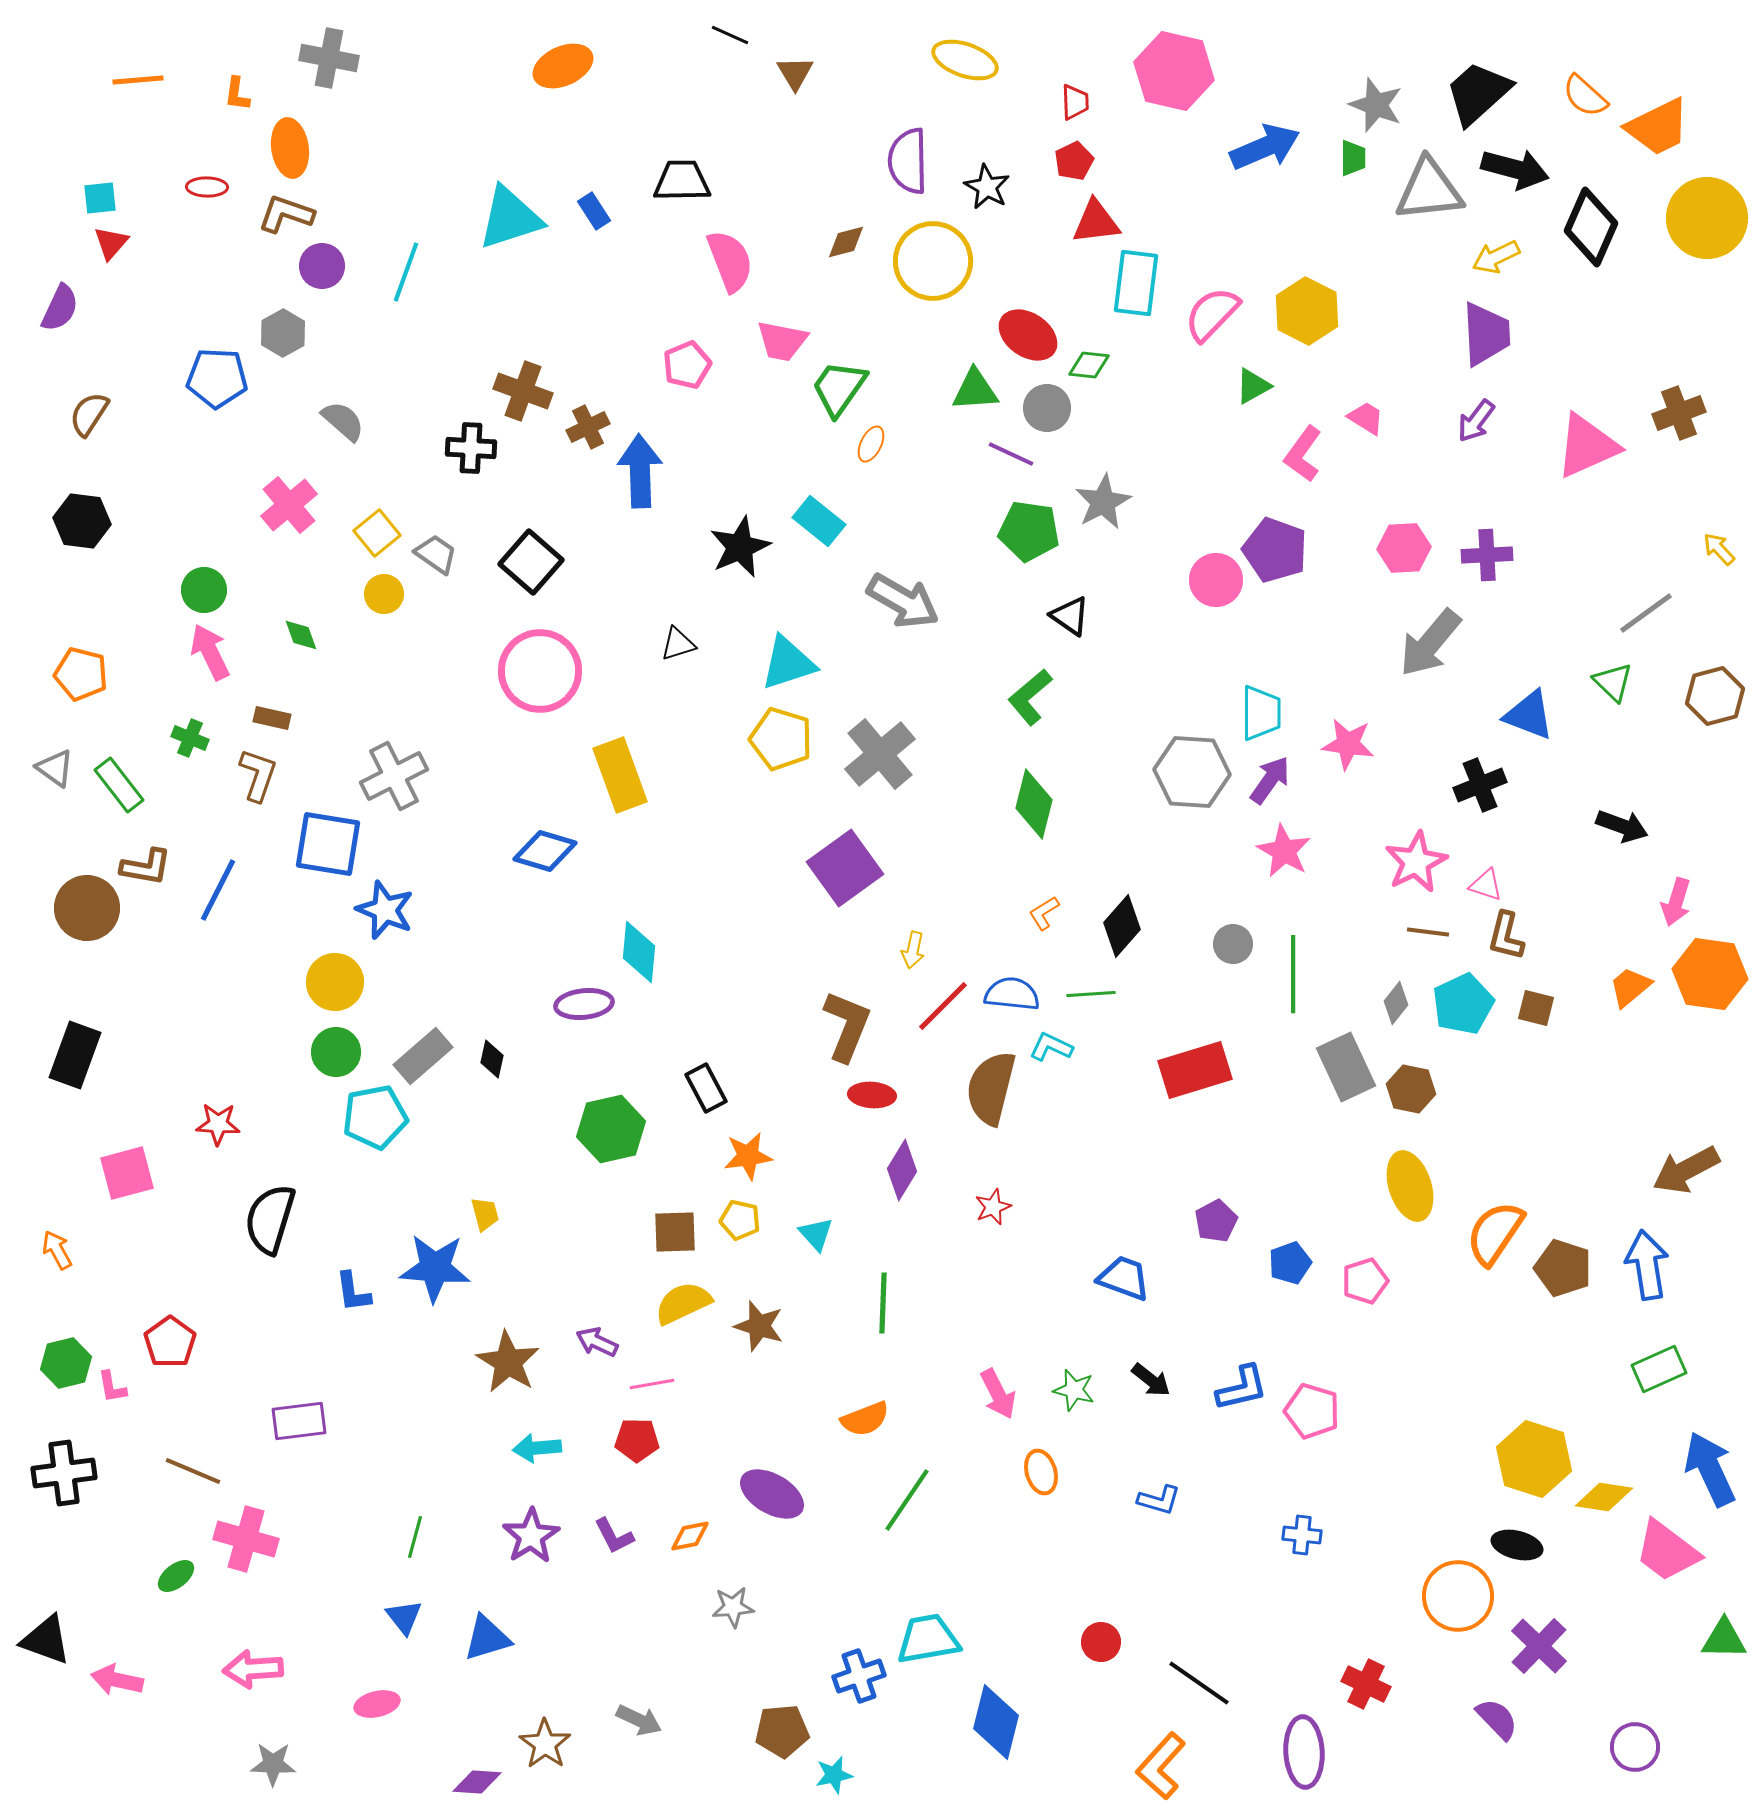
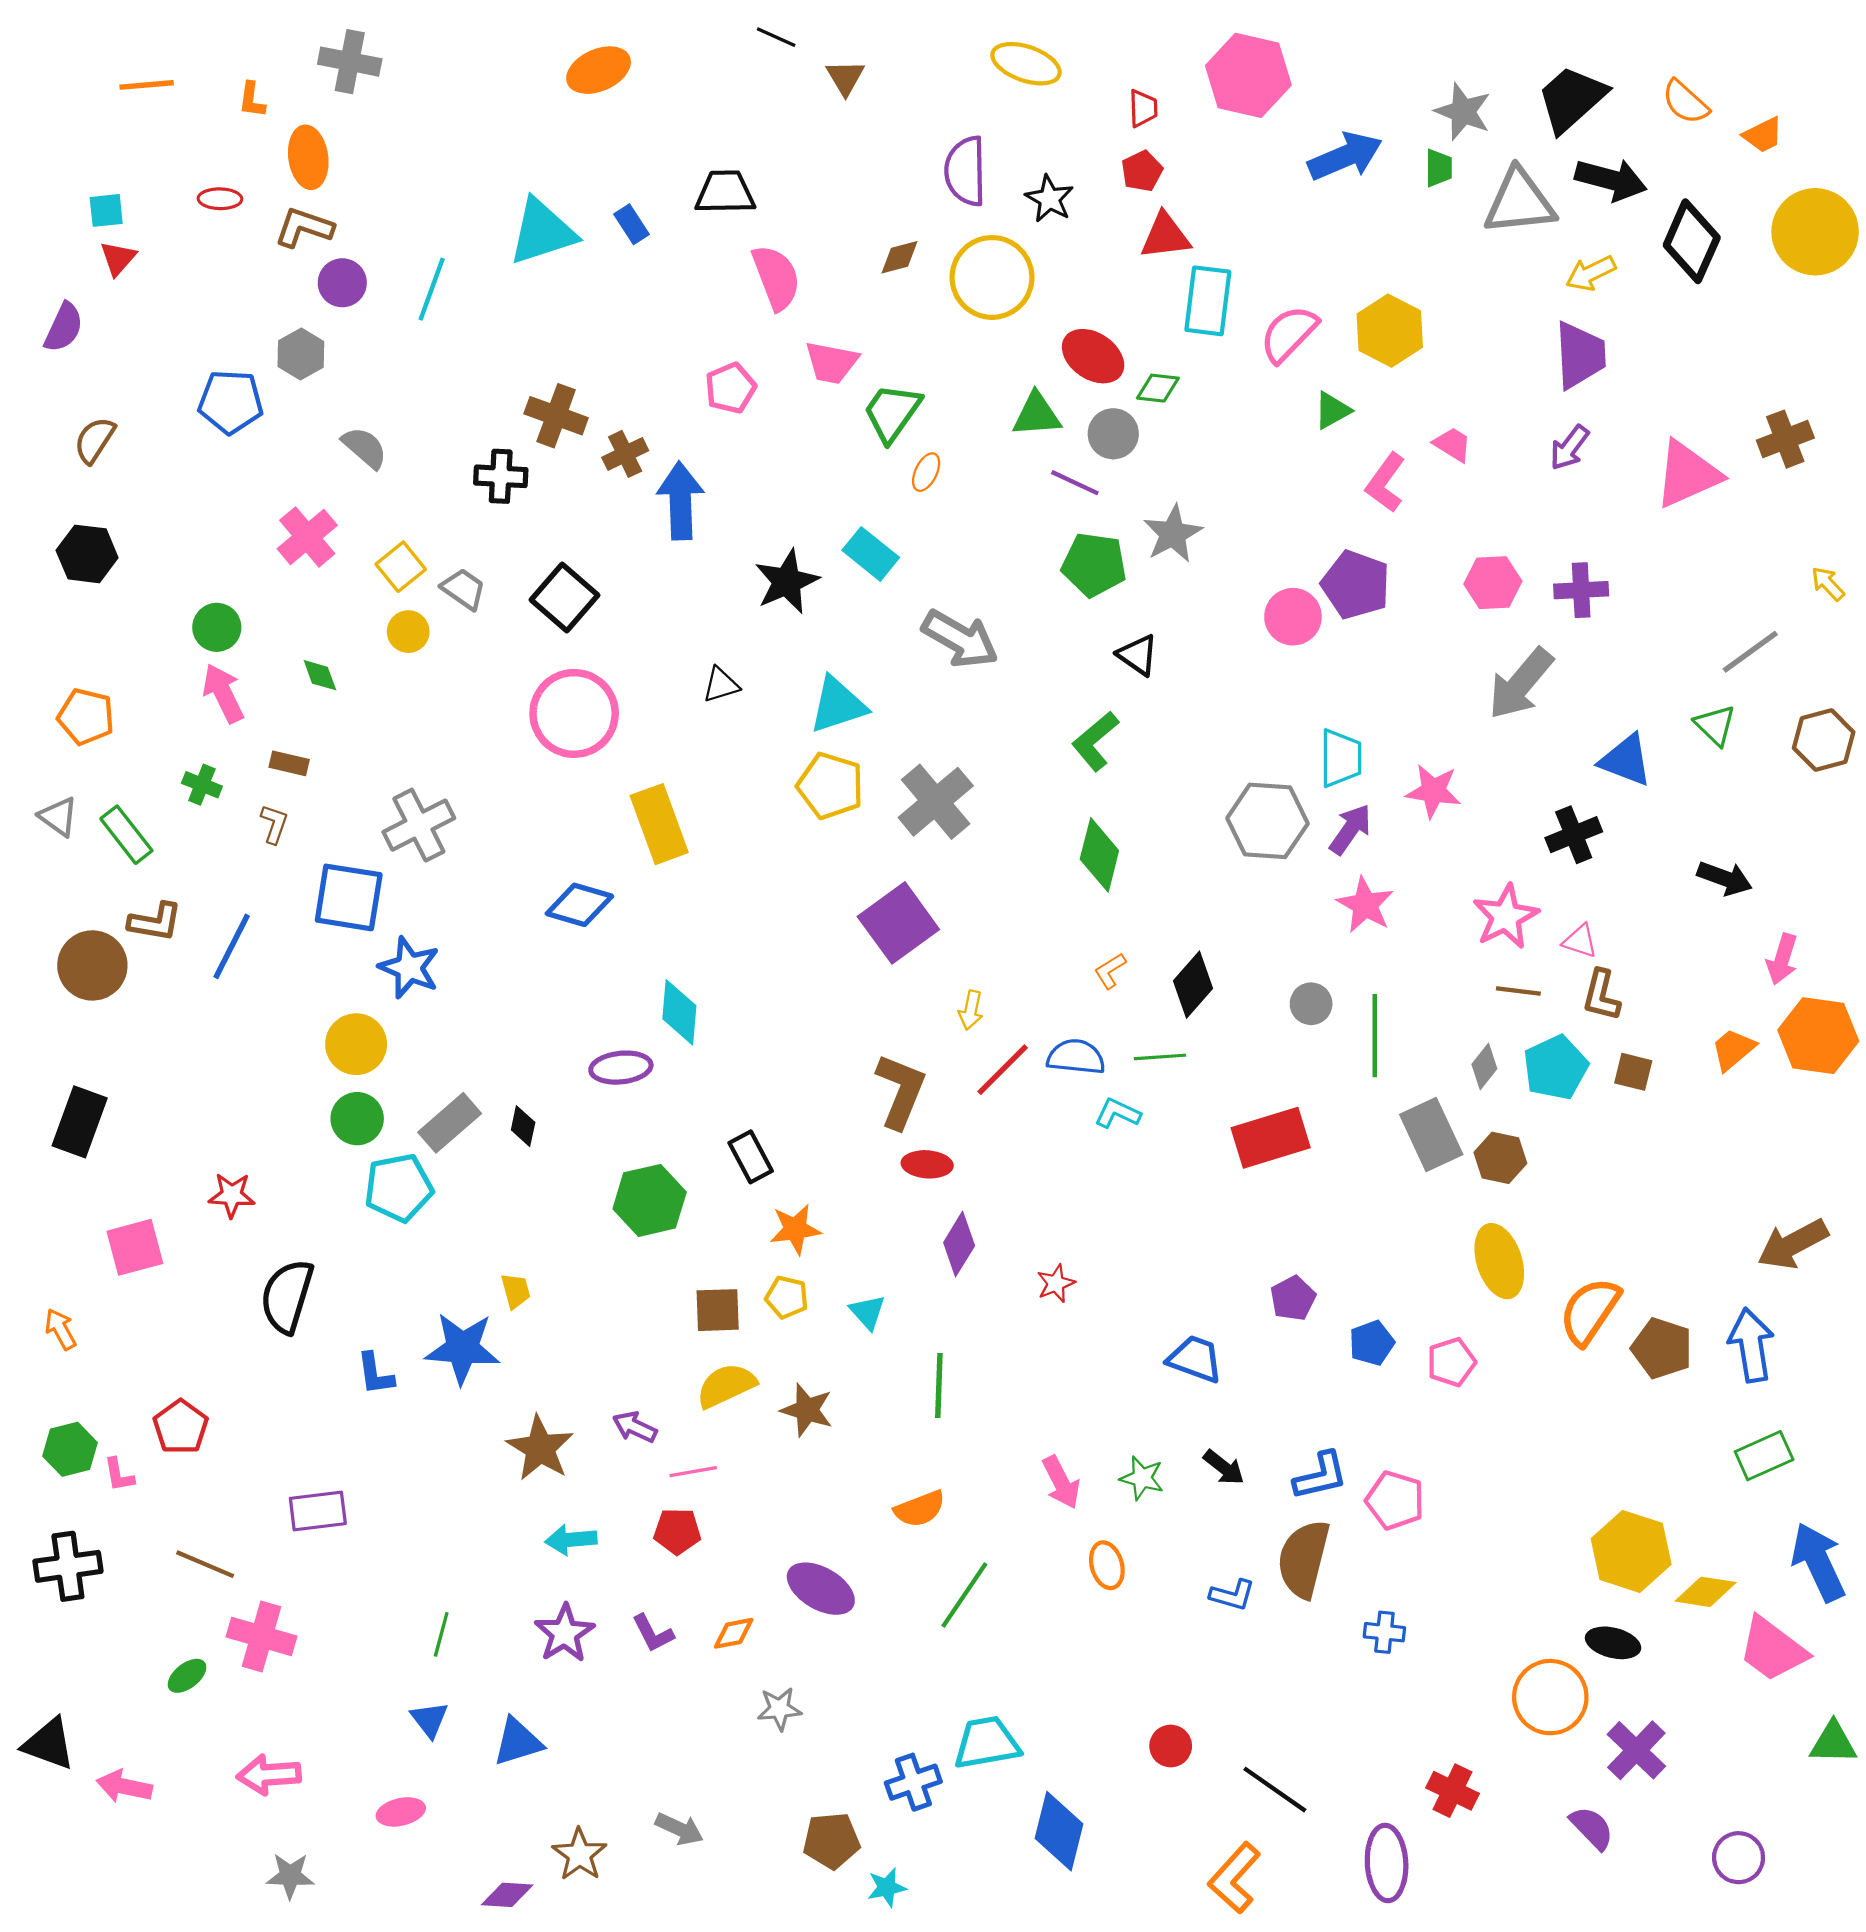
orange trapezoid: (1658, 127) -> (1763, 135), size x0.6
brown L-shape: (258, 775) -> (274, 824), size x0.7
brown semicircle: (991, 1088) -> (1304, 1559), moved

